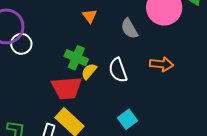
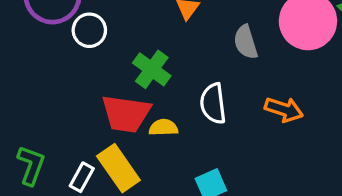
white circle: (21, 44) -> (89, 30), moved
yellow semicircle: (89, 71) -> (163, 127), moved, turned 36

